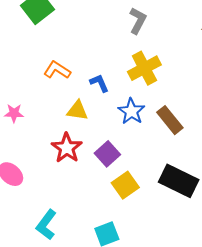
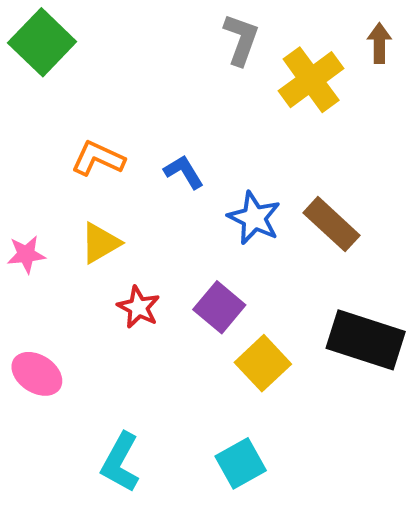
yellow cross: (144, 68) -> (311, 80), moved
yellow triangle: (77, 111) -> (100, 243), moved, turned -30
red star: (67, 148) -> (138, 307), size x0.7

